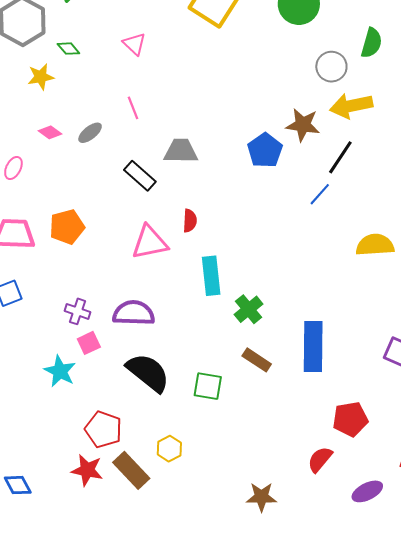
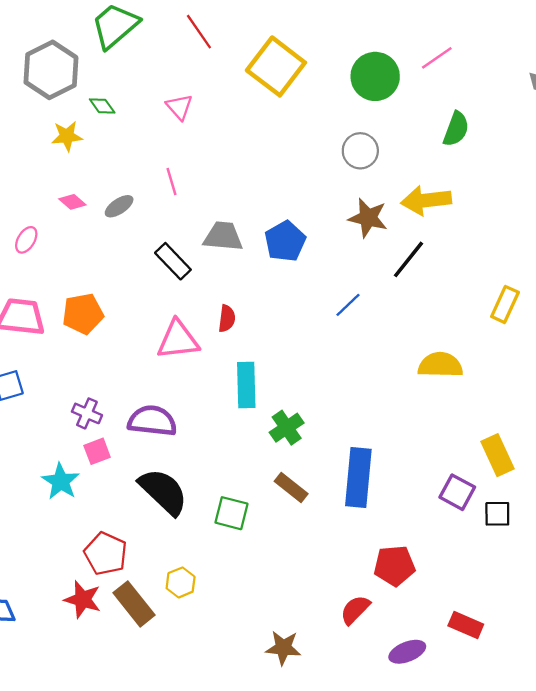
gray circle: (331, 67) -> (360, 151), moved
blue pentagon: (265, 150) -> (285, 241), moved
blue line: (320, 194) -> (348, 305), moved

